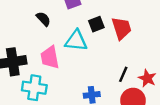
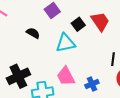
pink trapezoid: (50, 57) -> (66, 76), moved

